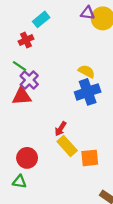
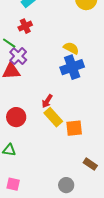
red cross: (26, 40) -> (25, 26), moved
red circle: (27, 158) -> (16, 117), moved

